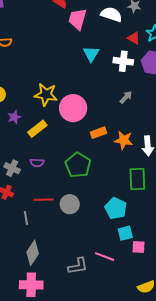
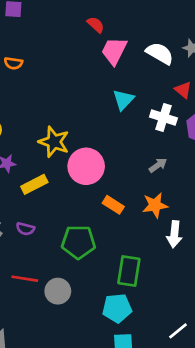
orange rectangle: (98, 133) -> (113, 205), turned 42
orange star: (124, 140) -> (155, 205), moved, turned -30
green pentagon: (78, 165) -> (78, 242), turned 30
green rectangle: (137, 179) -> (129, 271), moved
cyan pentagon: (116, 208) -> (117, 308), turned 30

